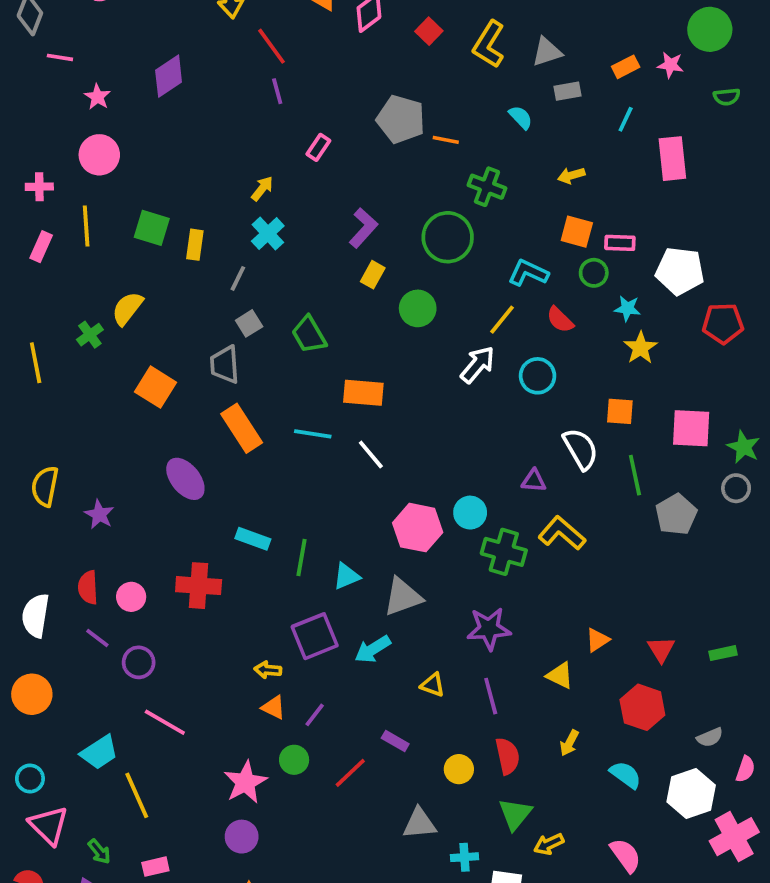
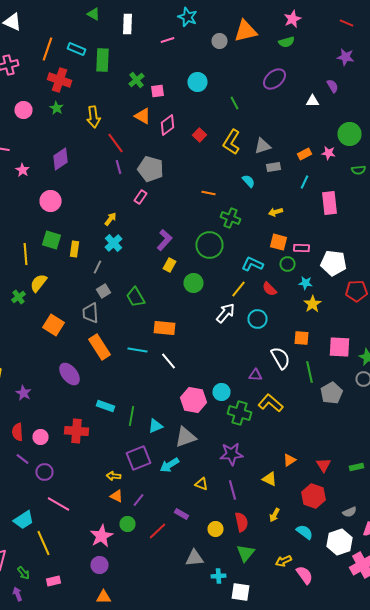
gray pentagon: (401, 119) -> (150, 169), moved
pink circle: (99, 155) -> (50, 201), moved
yellow line: (86, 226) -> (26, 254), moved
yellow arrow: (549, 844) -> (284, 561), moved

